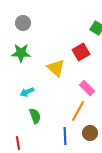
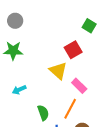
yellow triangle: (56, 68) -> (58, 71), moved
green semicircle: (35, 116) -> (43, 113), moved

